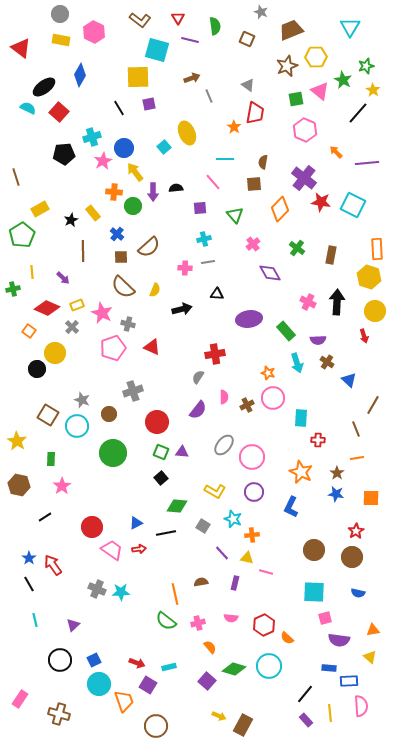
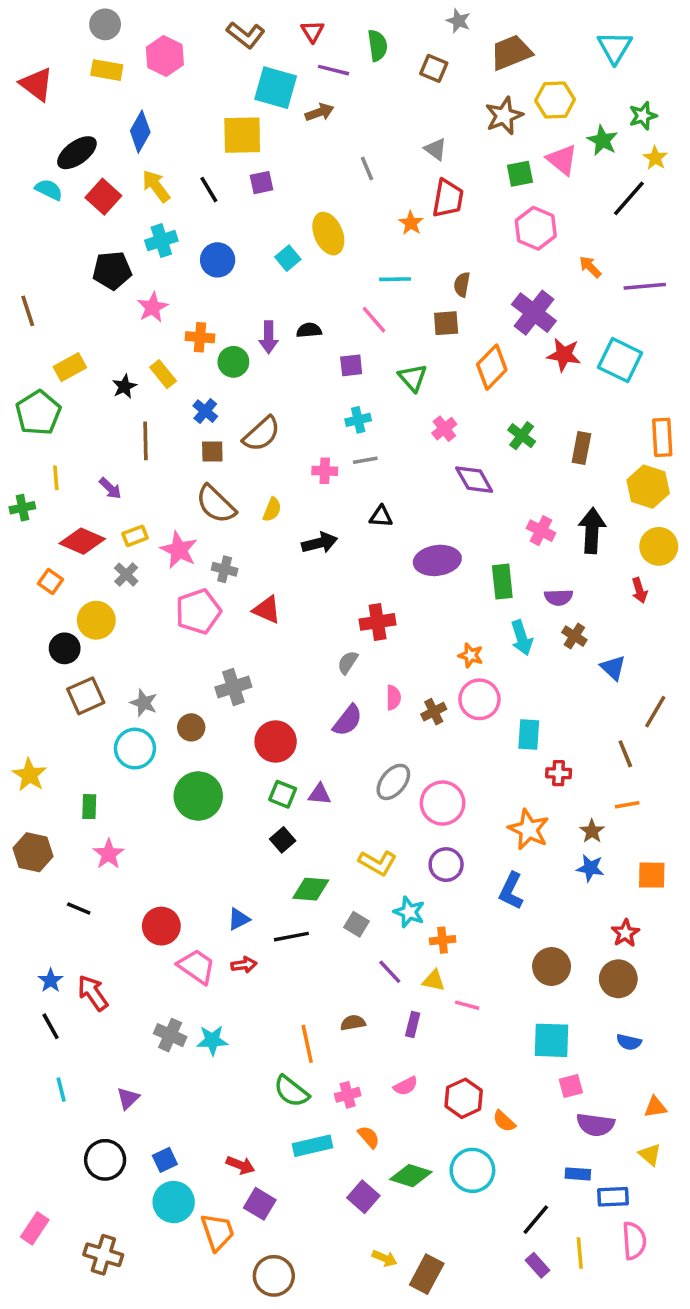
brown arrow: (192, 78) -> (320, 112), moved
pink star: (103, 161) -> (153, 307), moved
yellow arrow: (135, 172) -> (156, 186), moved
green rectangle: (286, 331) -> (502, 582), turned 36
brown square: (48, 415) -> (86, 696), moved, turned 35
black line: (45, 517) -> (79, 908), turned 56
pink semicircle: (231, 618) -> (406, 1086), turned -32
cyan rectangle: (169, 667) -> (312, 1146), moved, size x1.5

